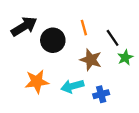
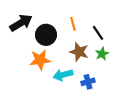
green star: (125, 57) -> (102, 54), moved
orange star: (37, 82) -> (40, 60), moved

